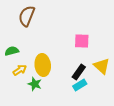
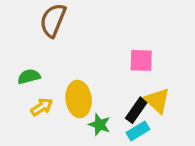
yellow triangle: (102, 66) -> (157, 101), moved
green star: (35, 84) -> (99, 125), moved

